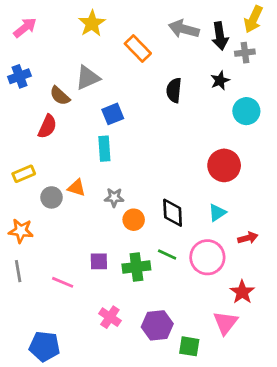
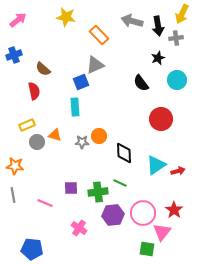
yellow star: (92, 23) -> (66, 17), turned -30
gray triangle: (88, 78) -> (95, 65), moved
black semicircle: (174, 90) -> (141, 83), moved, turned -42
red semicircle: (47, 126) -> (34, 91), turned -36
yellow rectangle: (24, 174) -> (27, 125), moved
cyan triangle: (217, 213) -> (156, 165), moved, size x1.5
orange circle: (134, 220) -> (99, 136), moved
pink circle: (207, 257) -> (143, 213), moved
purple hexagon: (157, 325) -> (113, 215), moved
green square: (189, 346) -> (147, 249), moved

